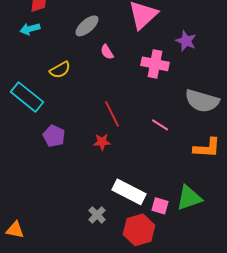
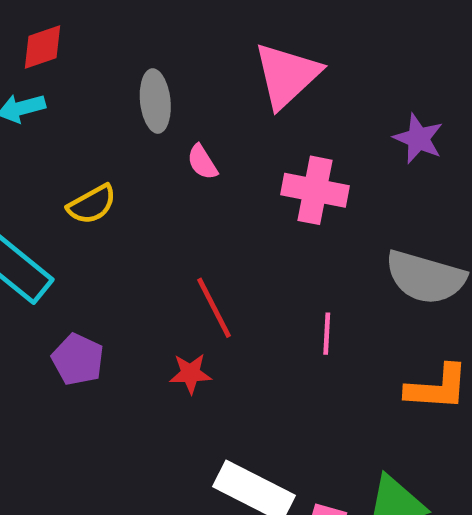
gray ellipse: (87, 26) -> (155, 101), turned -55
purple star: (186, 41) -> (418, 139), moved
pink line: (160, 125) -> (327, 334), turned 60

